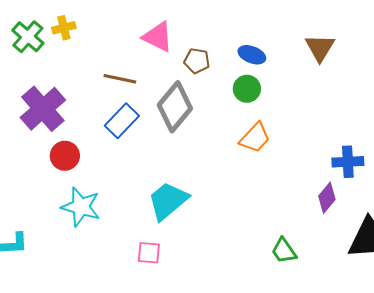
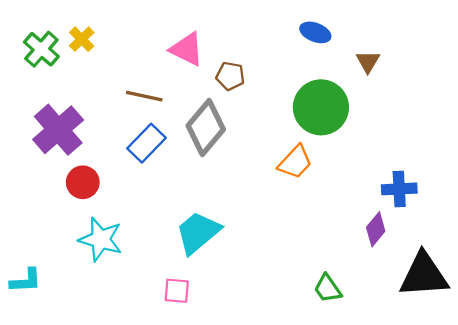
yellow cross: (64, 28) -> (82, 39), turned -30
brown triangle: (320, 48) -> (368, 62), size x0.7
blue ellipse: (252, 55) -> (315, 32), moved
green circle: (247, 89) -> (321, 107), moved, size x1.8

